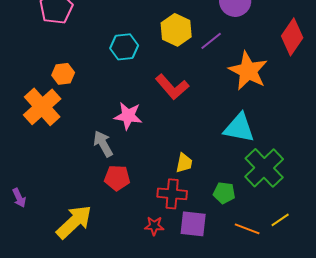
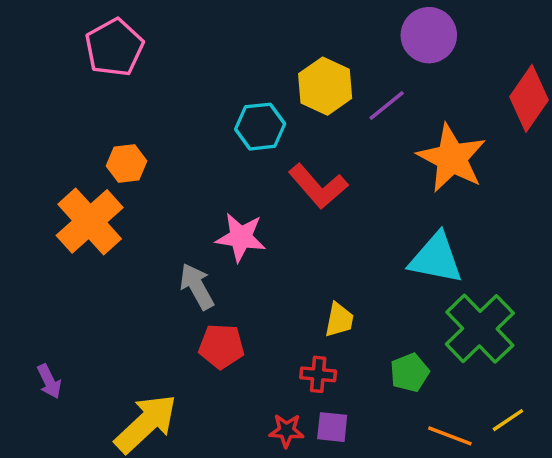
cyan hexagon: (124, 47) -> (260, 127), moved
green pentagon: (224, 193) -> (409, 373), turned -30
red cross: (172, 194) -> (318, 374), size x0.7
purple square: (193, 224) -> (332, 427), moved, size x0.7

